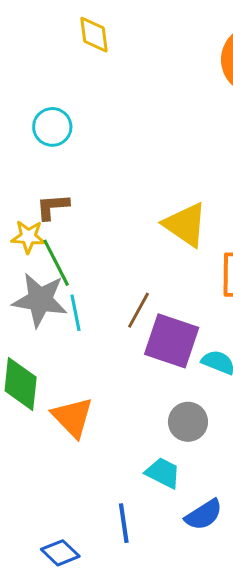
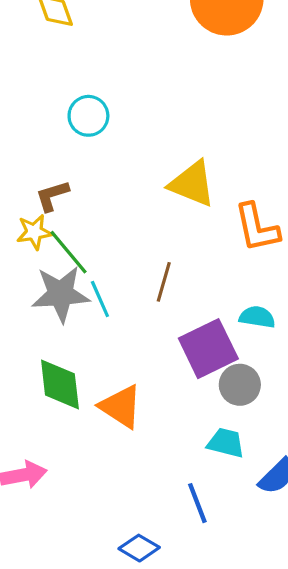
cyan circle: (52, 127) -> (88, 116), moved
purple square: (172, 341) -> (208, 349), moved, turned -32

